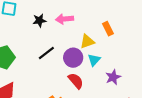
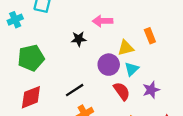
black star: (39, 20) -> (79, 39), moved
black line: (46, 53) -> (75, 90), moved
red semicircle: (76, 81) -> (122, 91), moved

